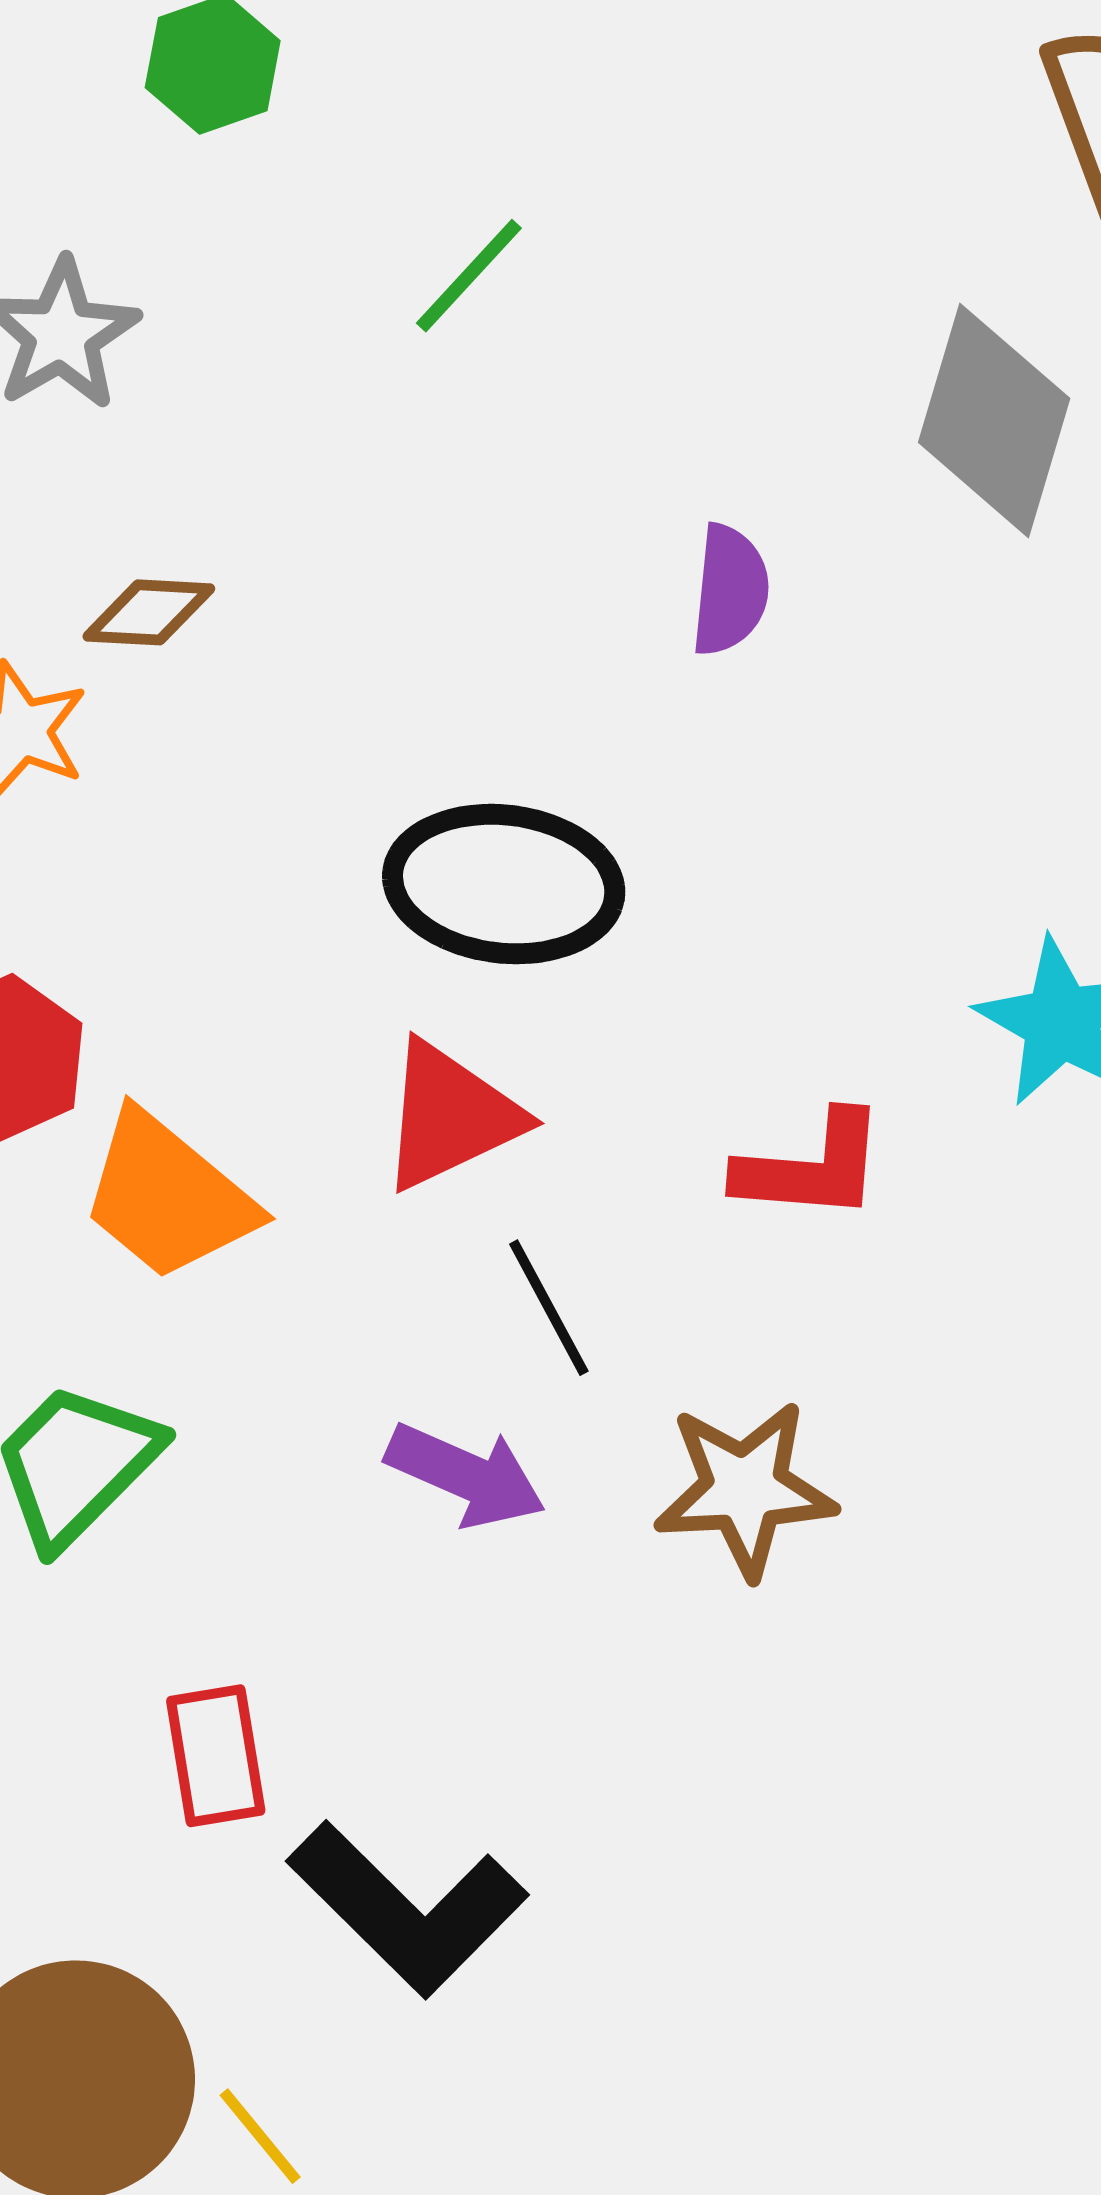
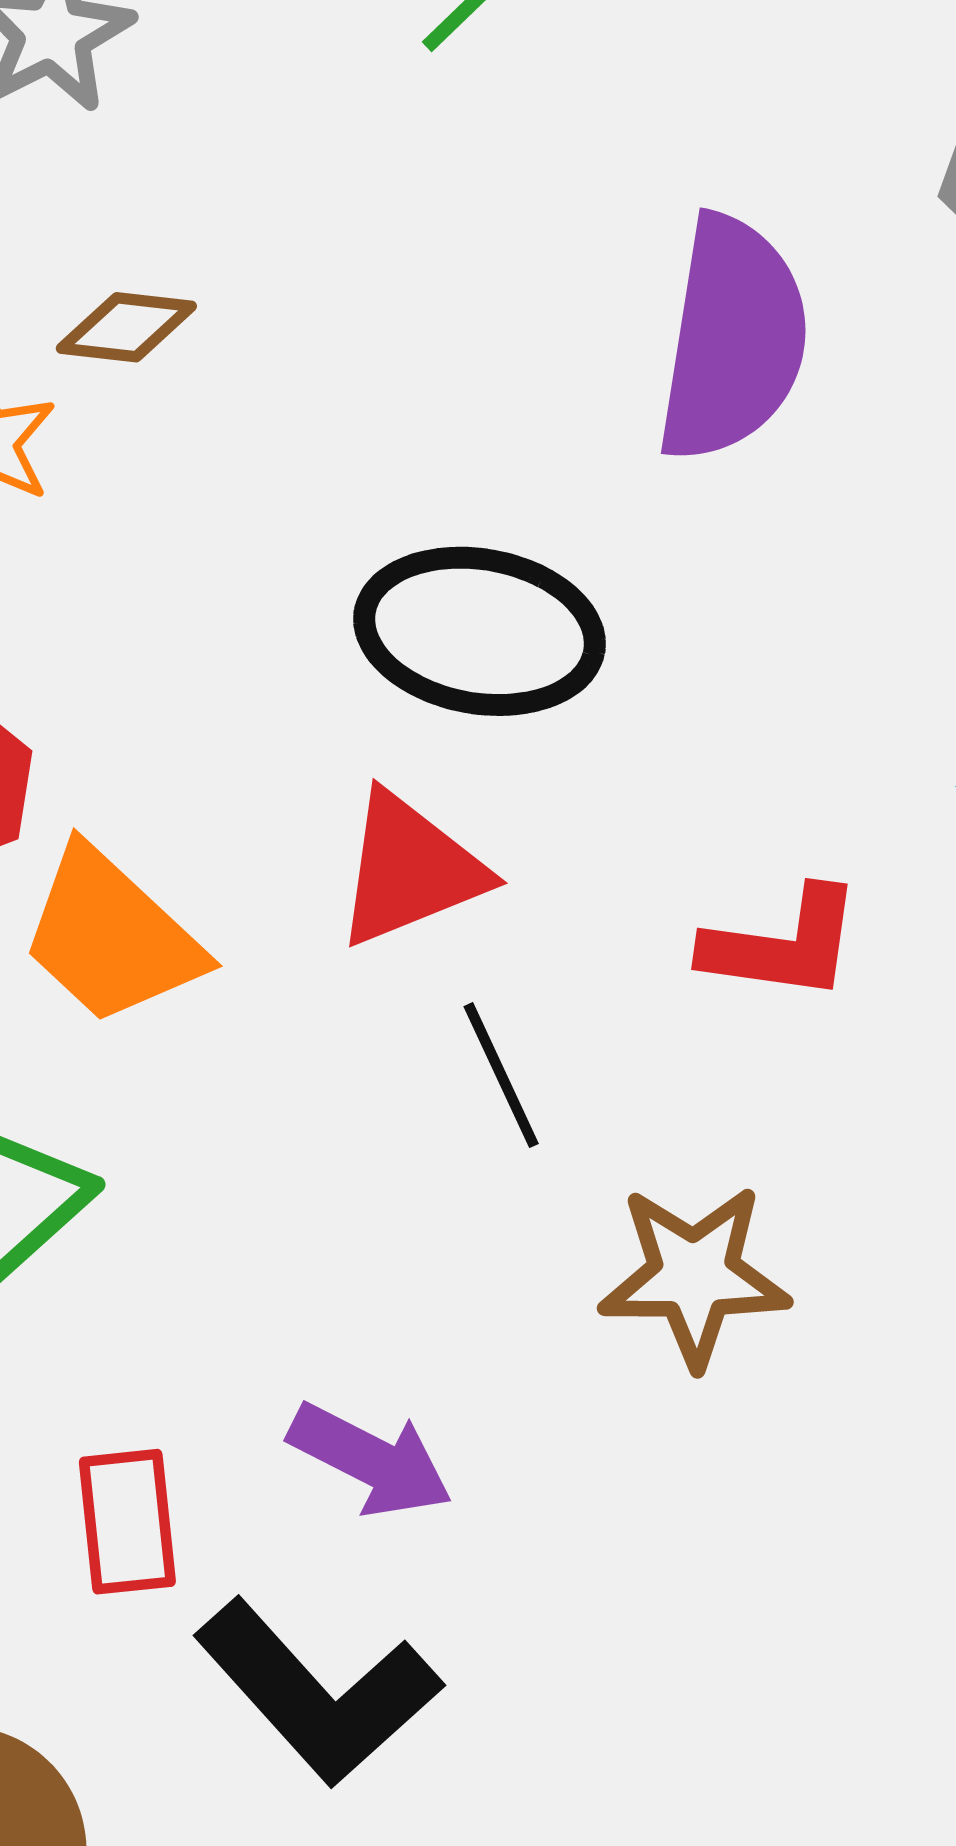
purple semicircle: (730, 590) -> (733, 339), size x1.8
purple arrow: (466, 1475) -> (370, 1460), moved

